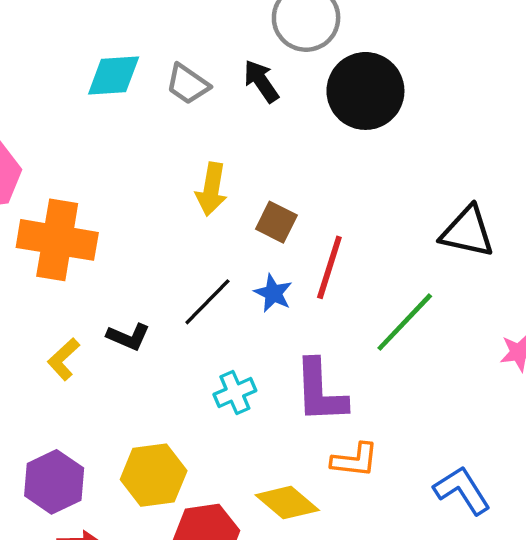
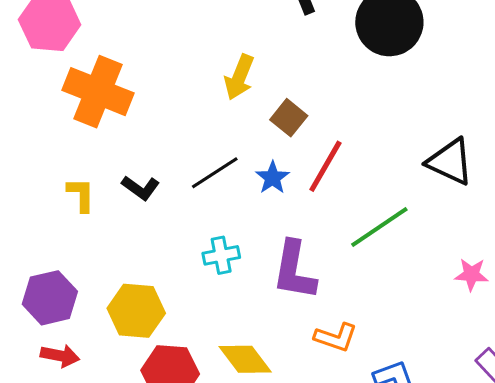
yellow L-shape: (63, 359) -> (81, 195), turned 120
orange L-shape: (355, 460) -> (336, 337), moved

